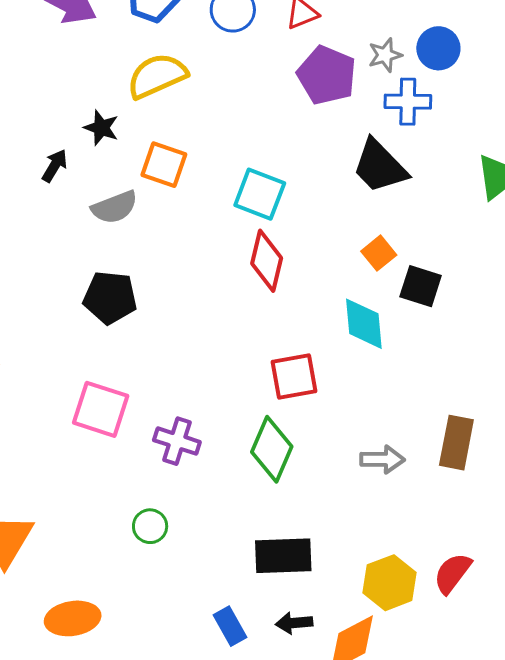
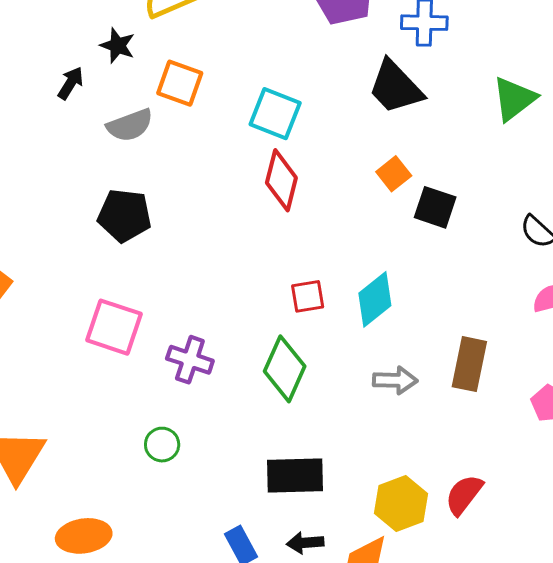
cyan diamond: (364, 324) -> (375, 299), moved, turned 56
red square: (294, 377) -> (308, 296), size x0.7

